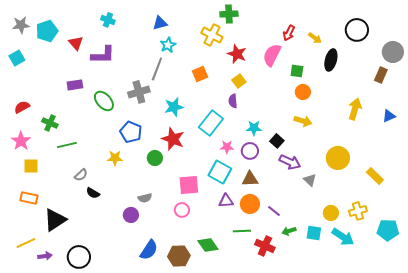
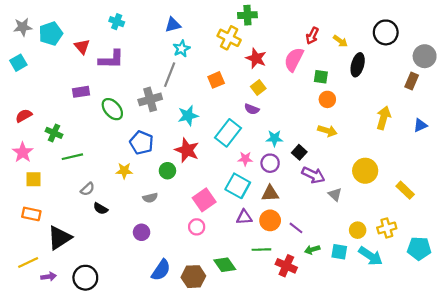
purple semicircle: (233, 101) -> (252, 109), turned -64
pink square: (189, 185) -> (204, 200), turned -30
gray semicircle: (145, 198) -> (150, 198), moved

